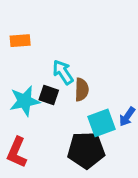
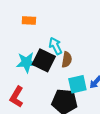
black square: (49, 95) -> (44, 60), size x1.6

